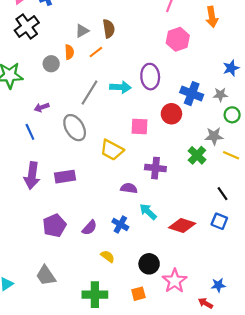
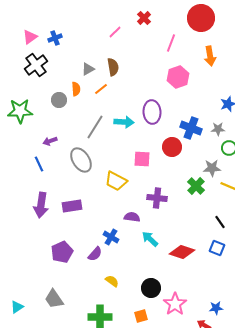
blue cross: (120, 224) -> (111, 237), moved

